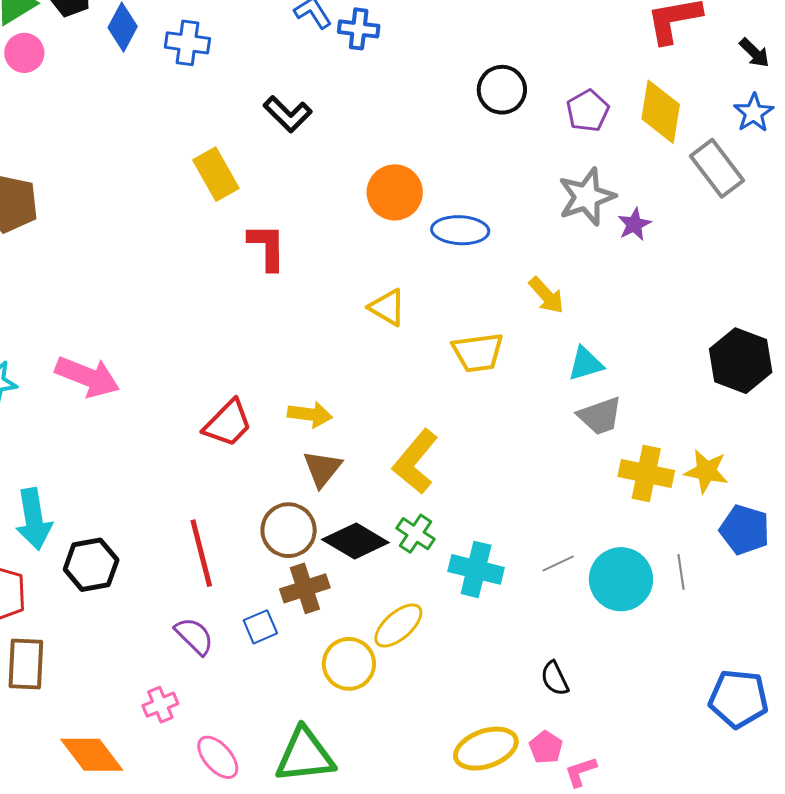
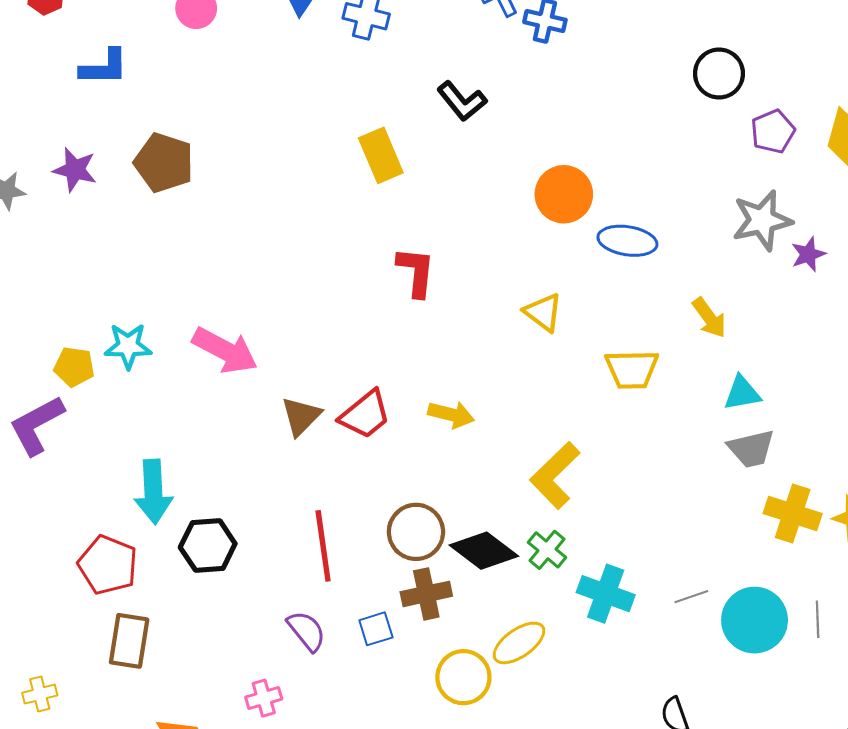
black circle: (502, 90) -> (719, 74), moved
red L-shape: (267, 247) -> (416, 272), moved
brown triangle: (322, 469) -> (301, 416), moved

